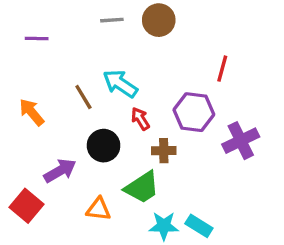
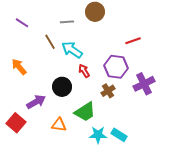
gray line: (112, 20) -> (67, 22), moved
purple line: (37, 38) -> (22, 23), turned 32
red line: (222, 69) -> (133, 41), turned 56
brown line: (83, 97) -> (50, 42), moved
brown cross: (164, 151) -> (108, 91), moved, turned -32

